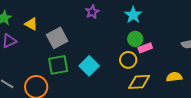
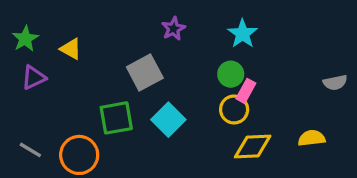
gray square: (57, 38) -> (145, 72), moved
green circle: (135, 39) -> (231, 74), moved
pink rectangle: (145, 48) -> (246, 91), moved, turned -40

